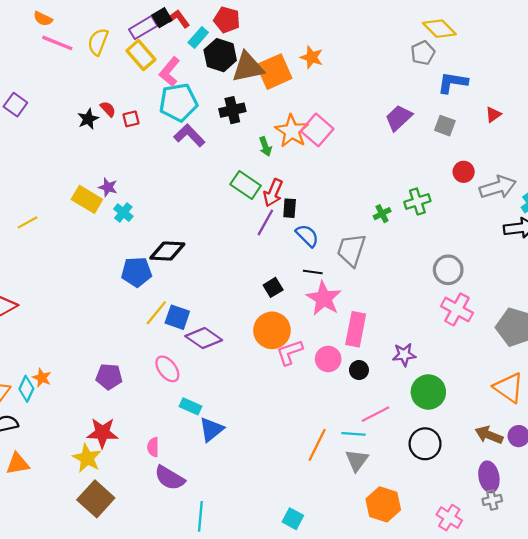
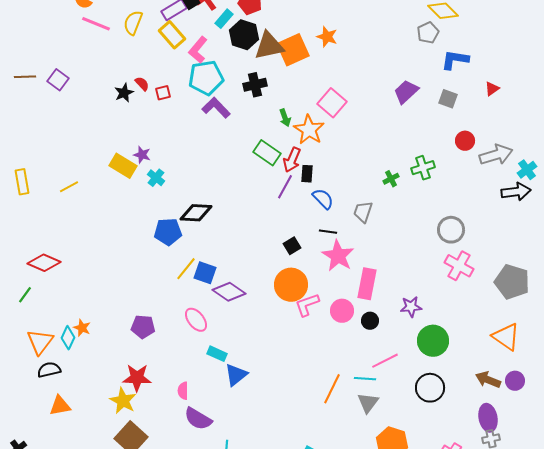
orange star: (292, 131) -> (309, 130), moved
gray trapezoid: (351, 250) -> (363, 212), size x0.7

